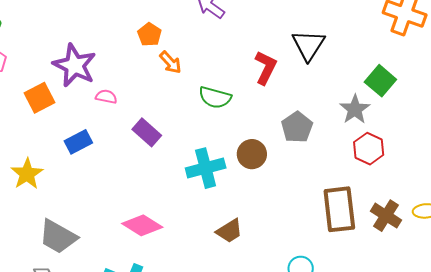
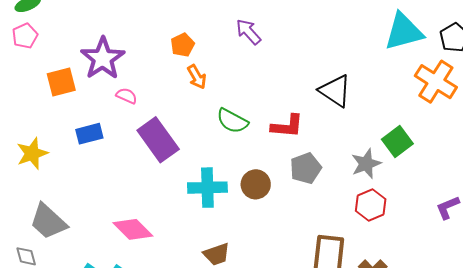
black triangle: (308, 45) -> (335, 91), turned -42
red L-shape: (266, 68) -> (287, 126), moved, turned 56
purple rectangle: (147, 132) -> (158, 140), size x1.5

